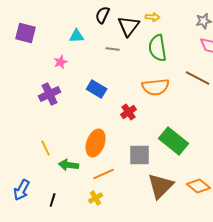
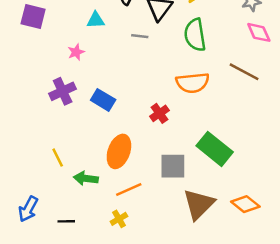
blue rectangle: (97, 89) -> (103, 100), moved
black line: (53, 200) -> (66, 221), turned 72

